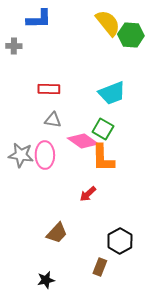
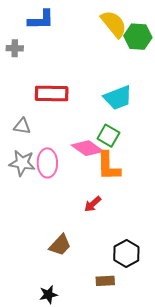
red rectangle: (49, 89) -> (52, 93), size x1.4
gray triangle: (53, 120) -> (22, 126), moved
brown rectangle: (100, 267) -> (105, 281), turned 66

